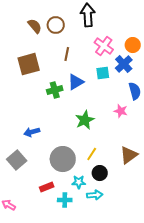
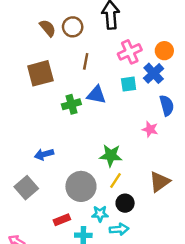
pink cross: (104, 46) -> (130, 52), turned 30
blue triangle: (76, 82) -> (96, 95), turned 42
green star: (85, 120) -> (111, 155), moved, turned 30

